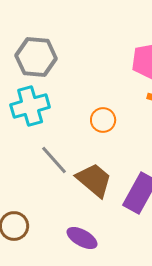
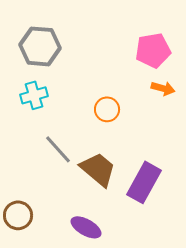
cyan cross: (30, 106) -> (34, 95), size x0.7

